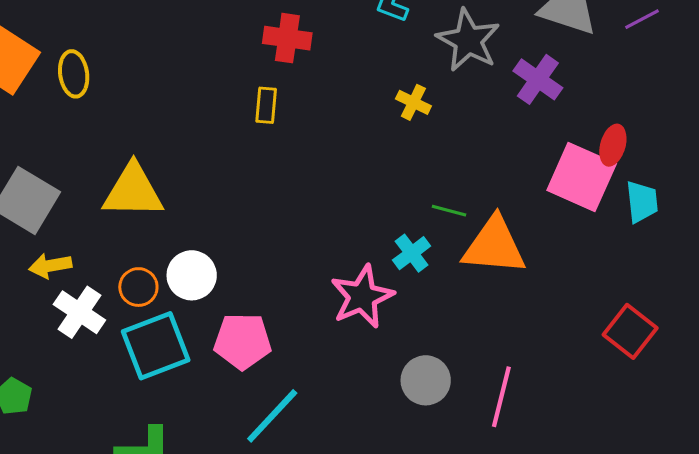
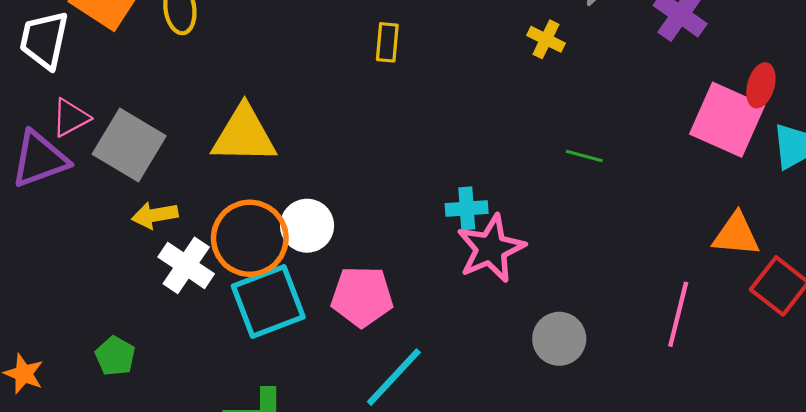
orange triangle: (494, 246) -> (736, 235), moved, size x0.7
cyan cross: (412, 253) -> (467, 208), moved, turned 33
orange circle: (138, 287) -> (250, 238), size x1.8
pink line: (501, 397) -> (678, 314), moved

